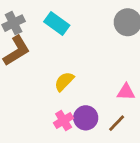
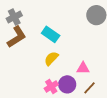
cyan rectangle: (57, 23) -> (51, 34), moved
pink triangle: (126, 92) -> (83, 68), moved

